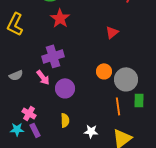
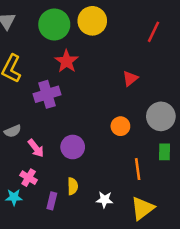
purple cross: (53, 56) -> (47, 94), moved
pink arrow: (43, 77) -> (36, 148), moved
gray circle: (126, 79) -> (161, 116), moved
green rectangle: (139, 100) -> (165, 152), moved
purple rectangle: (35, 130) -> (52, 201), moved, turned 40

